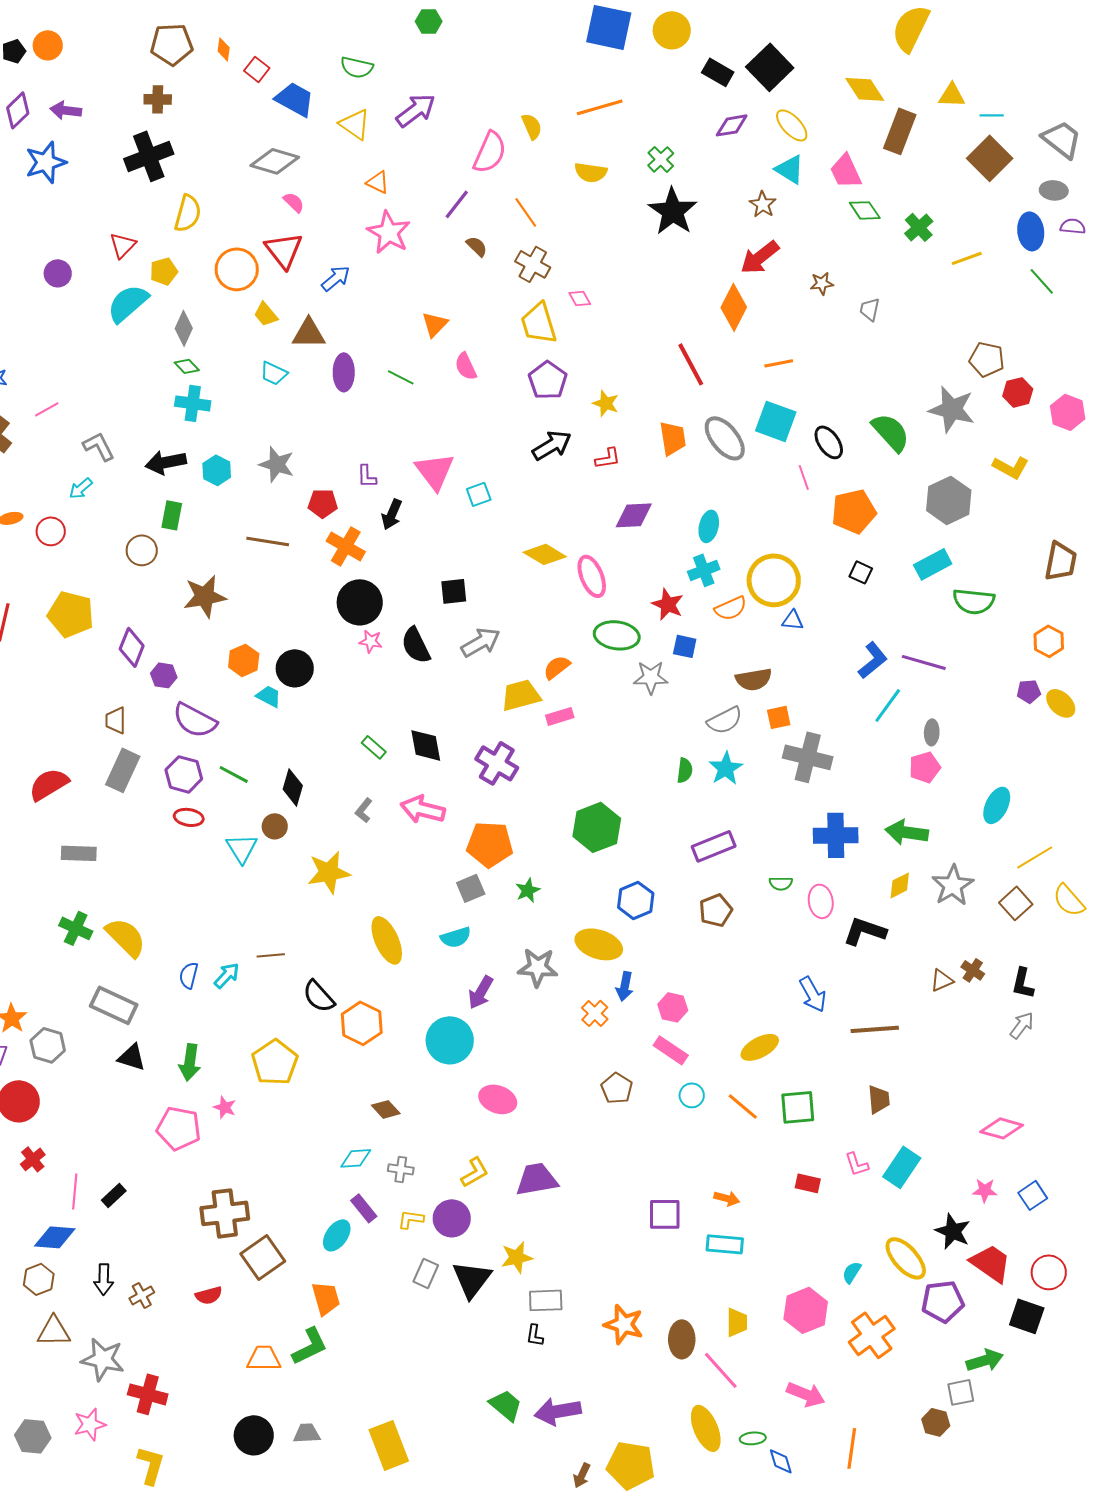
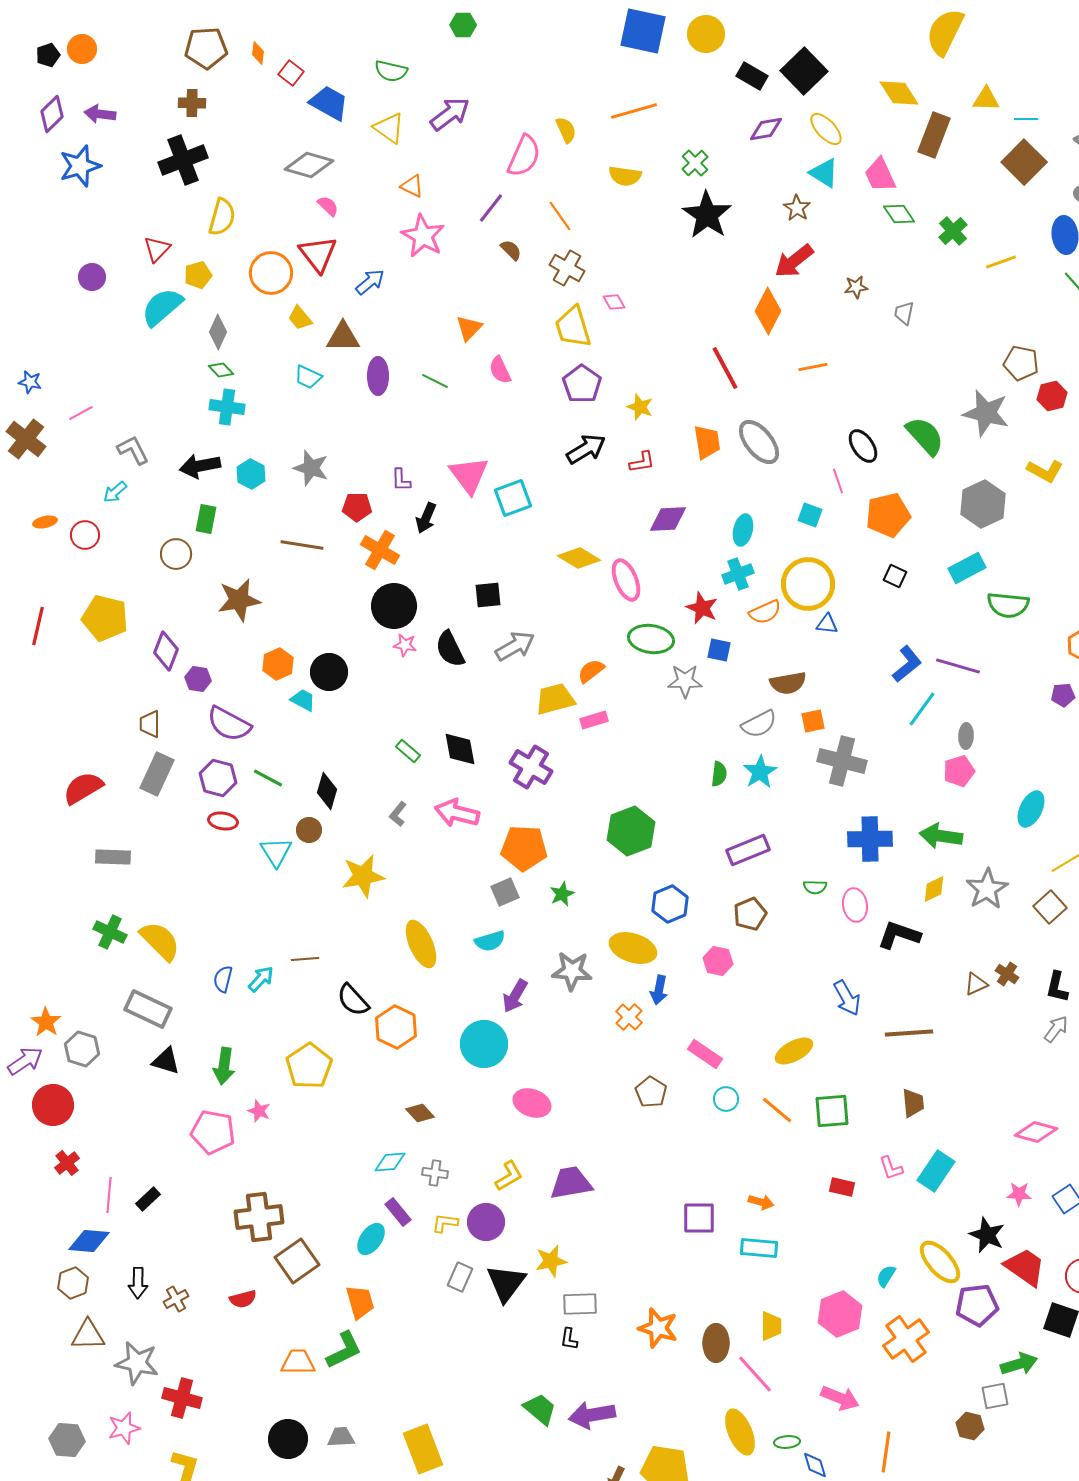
cyan square: (776, 421) -> (810, 515), moved, size x0.6
cyan square: (479, 494) -> (513, 498), size x1.5
pink hexagon: (673, 1007) -> (718, 961), moved

